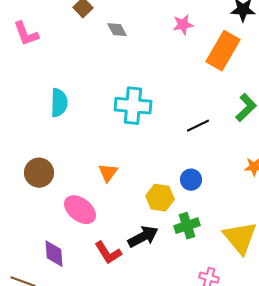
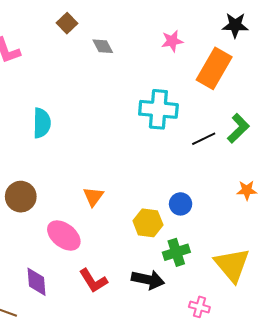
cyan cross: (133, 106) -> (158, 109), moved
black line: (198, 126) -> (204, 139), moved
black arrow: (143, 237) -> (148, 280), moved, turned 40

